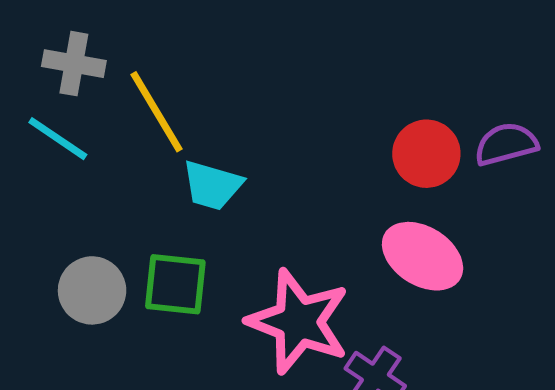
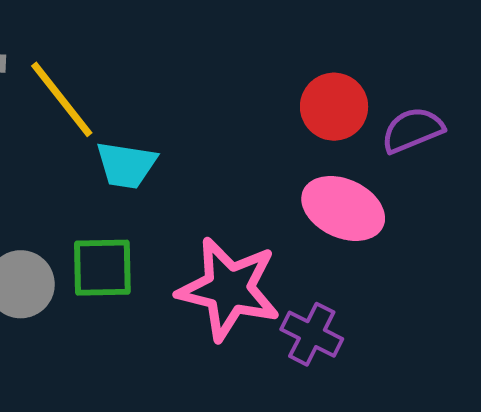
purple semicircle: (506, 144) -> (413, 130), moved

